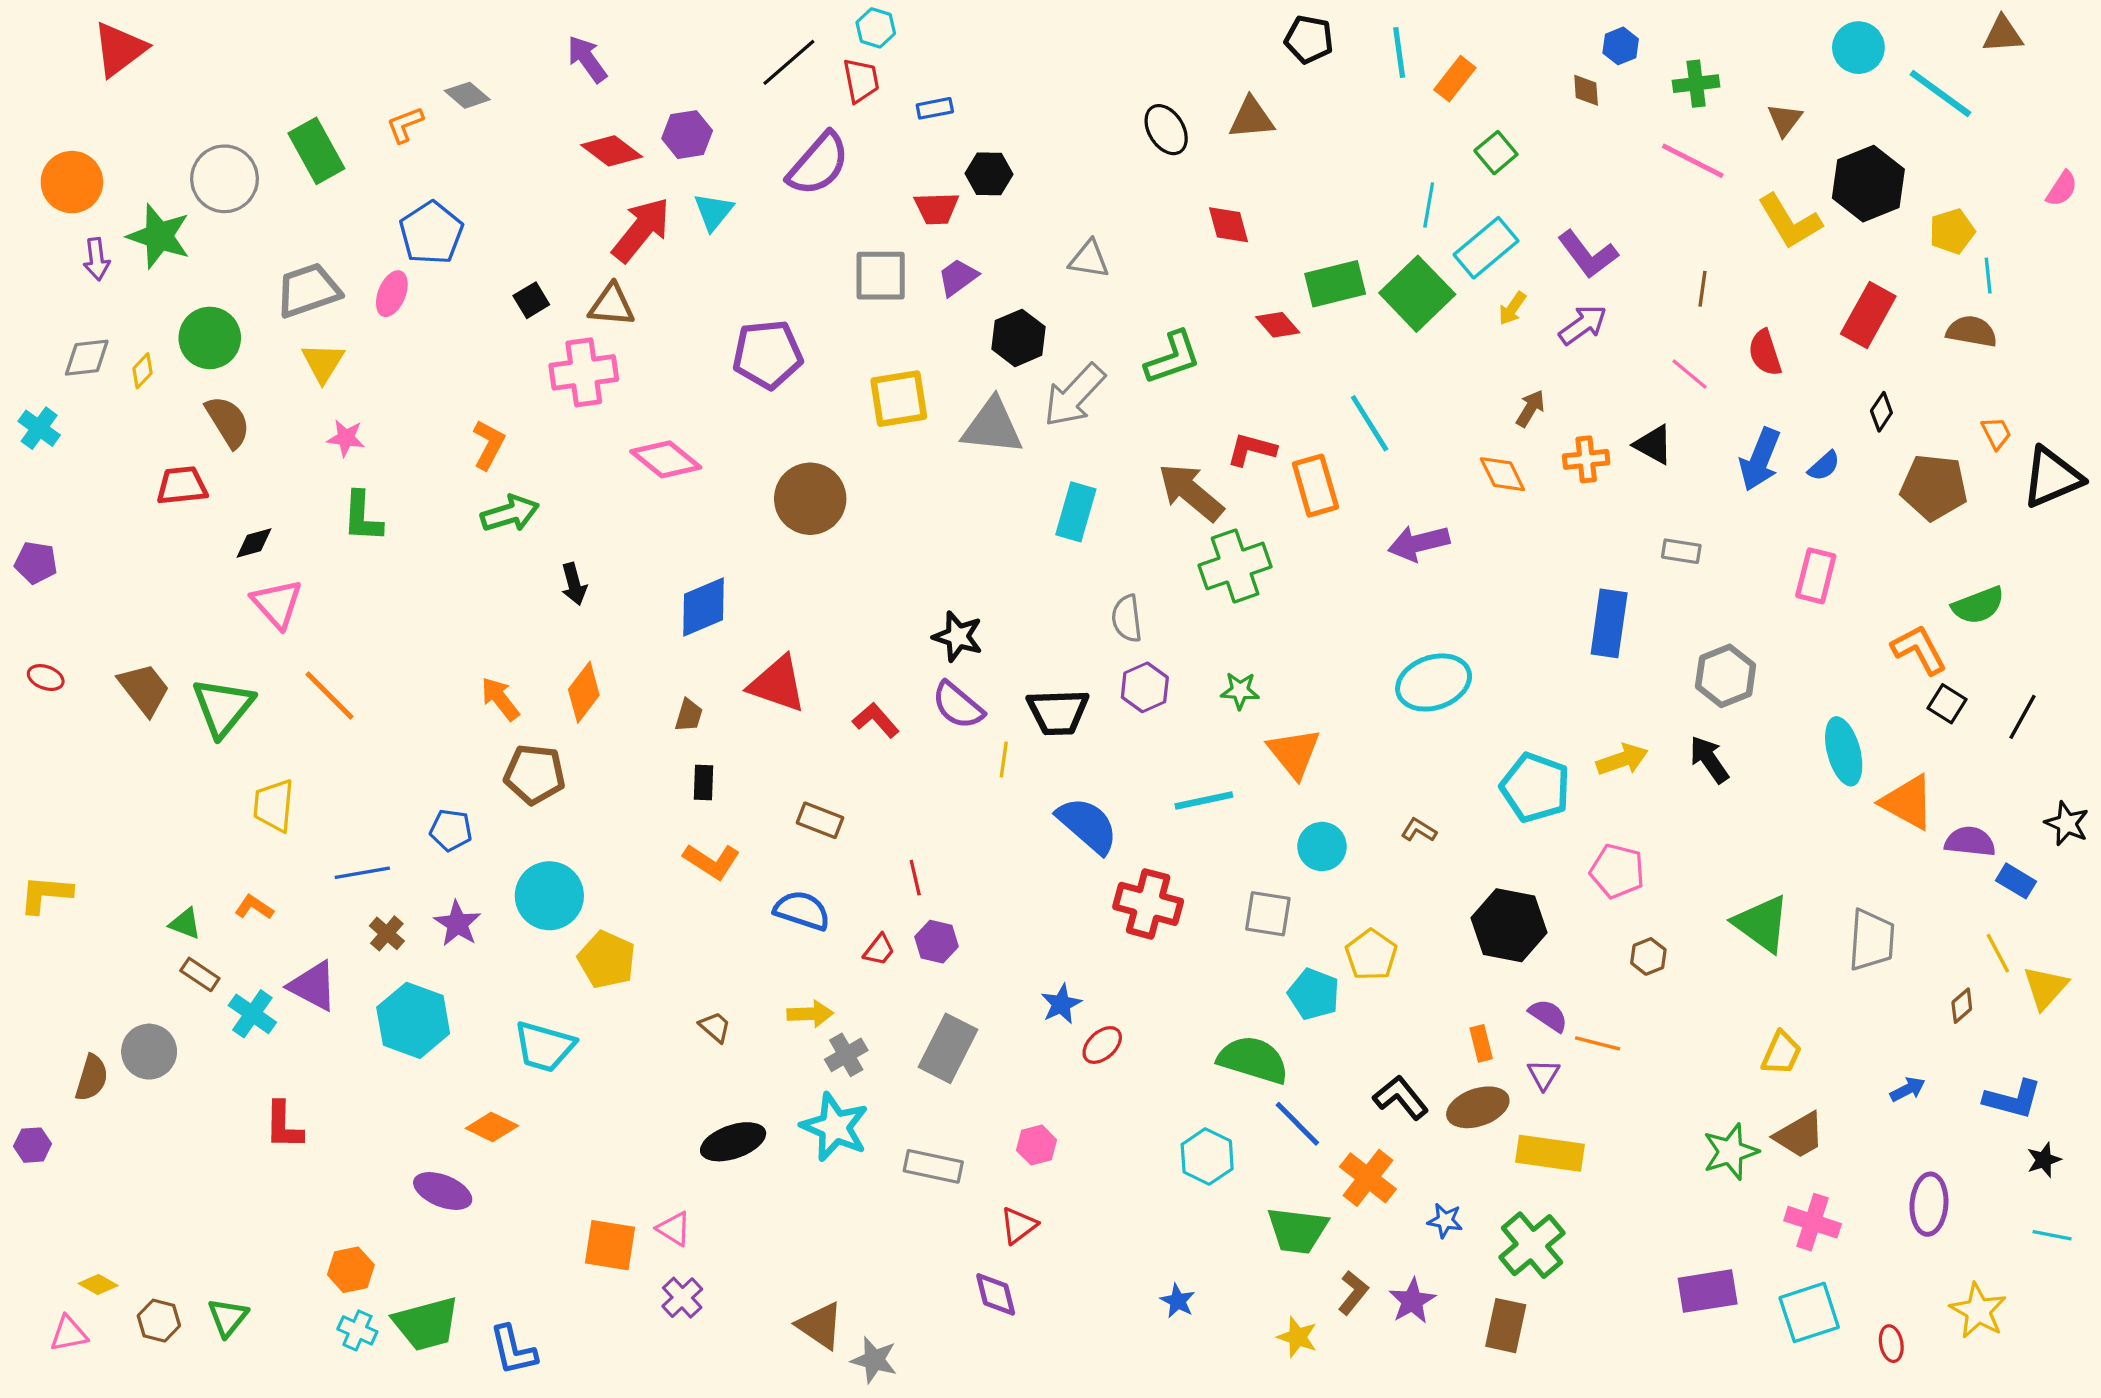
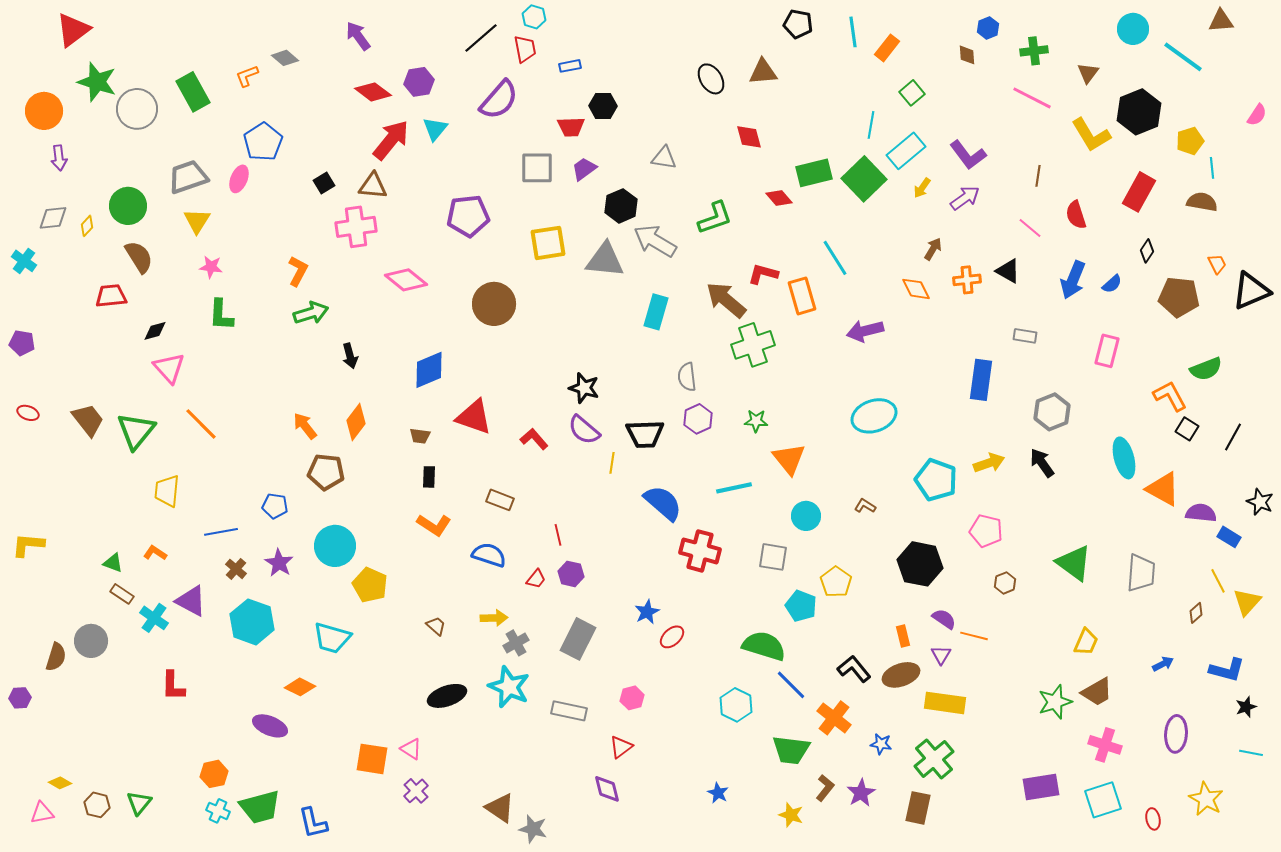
green star: (159, 236) -> (97, 82), moved
gray arrow: (1074, 395) -> (655, 241), turned 78
brown trapezoid: (689, 715) -> (420, 436), turned 80

